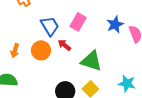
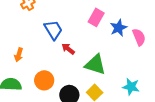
pink rectangle: (78, 22) -> (96, 17), moved
orange circle: (41, 50) -> (44, 80), moved

